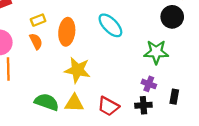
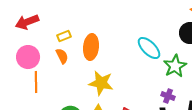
cyan ellipse: (110, 25) -> (149, 48), moved
green star: (156, 52) -> (175, 66), turned -30

